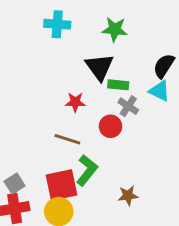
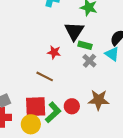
red circle: (110, 126) -> (72, 106), moved
green L-shape: (87, 170) -> (53, 112), moved
brown star: (128, 195) -> (99, 100), moved, size x1.5

